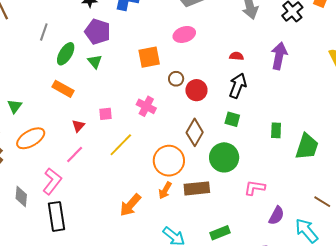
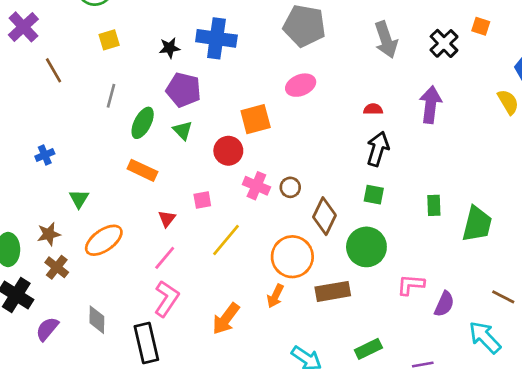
brown circle: (176, 79) -> (290, 187), moved
red circle: (196, 90) -> (228, 151), moved
pink L-shape: (52, 181) -> (167, 299), moved
orange arrow: (165, 190) -> (275, 296), moved
orange arrow: (130, 205) -> (226, 319), moved
purple semicircle: (276, 216) -> (444, 304), moved

